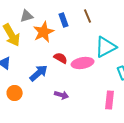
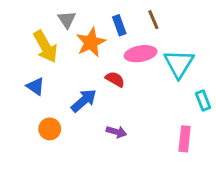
gray triangle: (27, 16) -> (67, 20), turned -48
cyan triangle: (106, 47) -> (179, 64), turned -30
pink ellipse: (83, 63) -> (141, 54), moved

